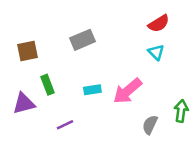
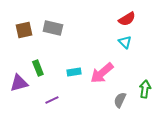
gray rectangle: (82, 40) -> (53, 28), moved, turned 36
brown square: (27, 51) -> (24, 30), moved

